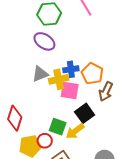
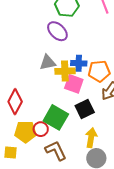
orange pentagon: (92, 74) -> (99, 71), turned 30
green square: (58, 127) -> (56, 117), size x1.4
yellow arrow: (75, 131) -> (91, 138), moved, turned 126

